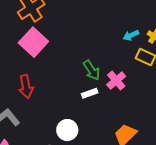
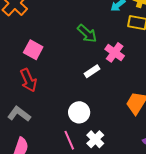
pink square: (33, 42) -> (33, 50), moved, size x0.7
green arrow: (92, 70) -> (87, 34), moved

